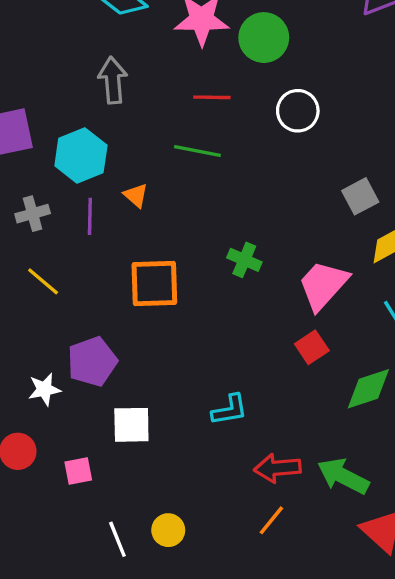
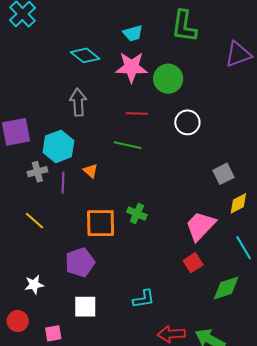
gray cross: (33, 214) -> (37, 172), moved
green cross: (244, 260) -> (137, 214), moved
purple pentagon: (92, 362) -> (80, 262), moved

